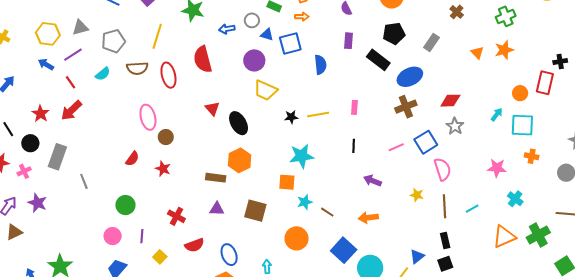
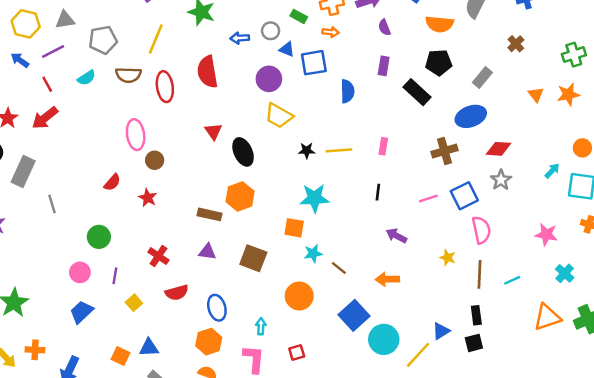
blue ellipse: (410, 77) -> (471, 116), moved

